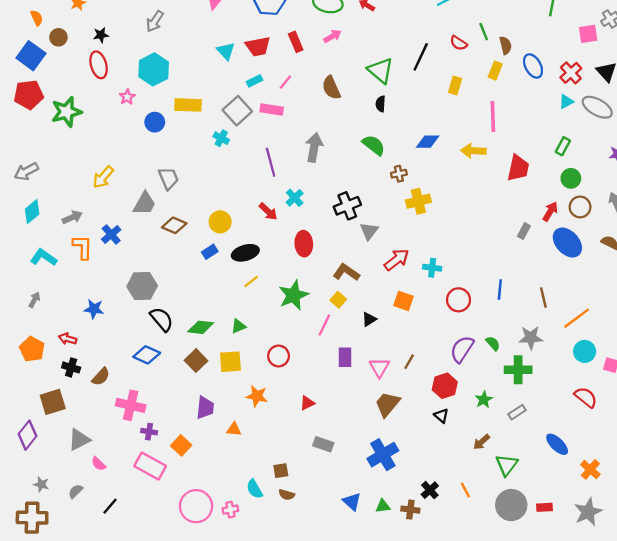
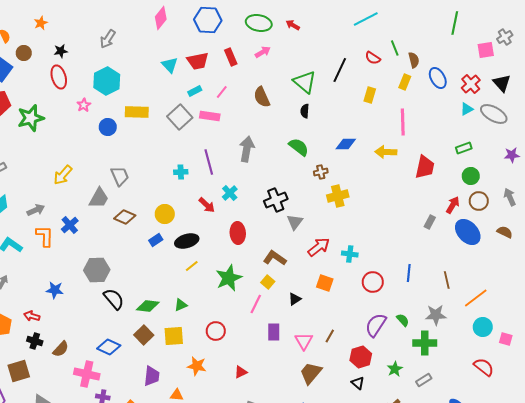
cyan cross: (221, 138) -> (181, 172), moved, turned -32
green rectangle: (563, 146) -> (464, 148), turned 42
blue diamond: (147, 355) -> (109, 347), moved

